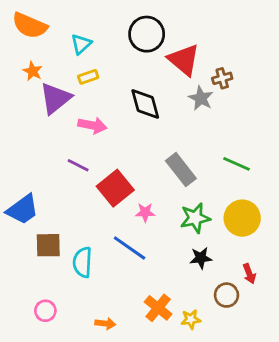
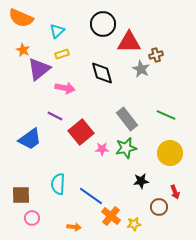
red triangle: (184, 60) -> (129, 42), turned -40
blue trapezoid: (23, 210) -> (30, 139), moved
green star: (195, 218) -> (126, 148), moved
brown square: (48, 245) -> (21, 195), moved
blue line: (130, 248) -> (91, 196), moved

